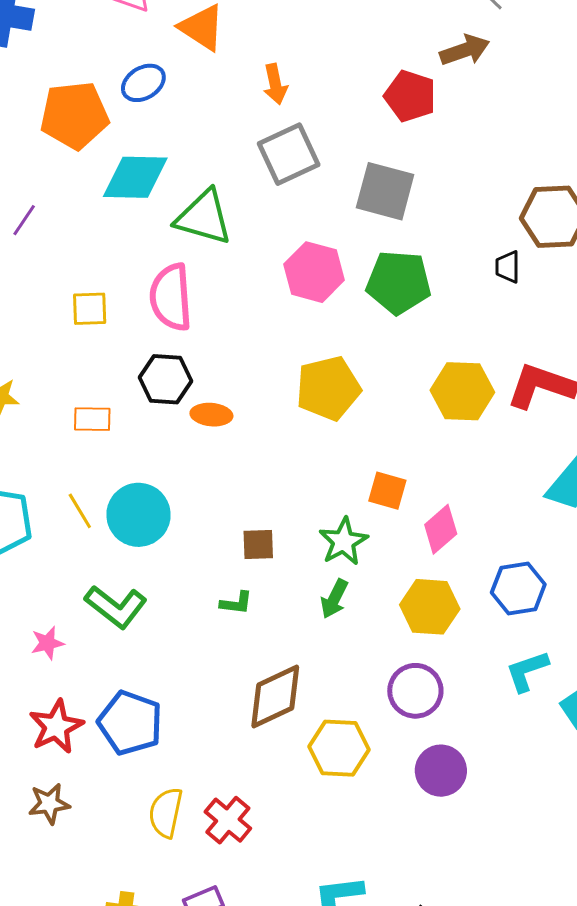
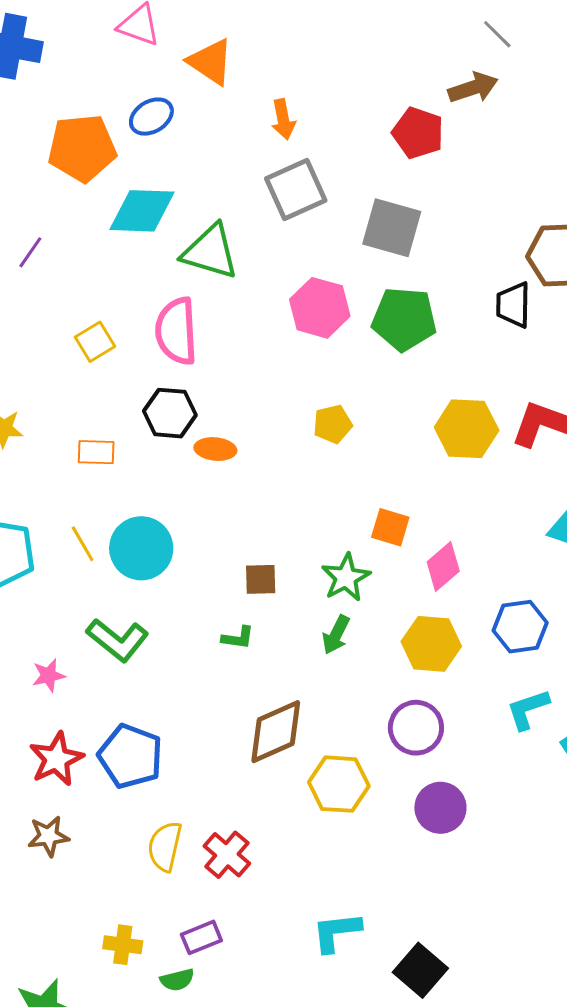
black trapezoid: (508, 267) -> (513, 305), size x1.4
yellow square: (90, 309) -> (95, 342), turned -30
yellow pentagon: (328, 388) -> (333, 424), size x0.6

